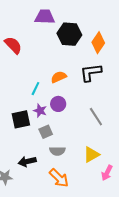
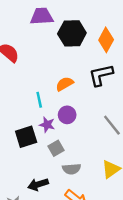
cyan line: (35, 89) -> (39, 100), turned -32

